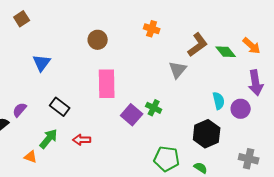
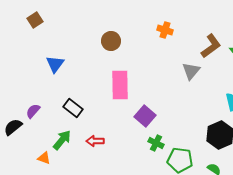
green cross: (154, 108) -> (156, 143), moved

